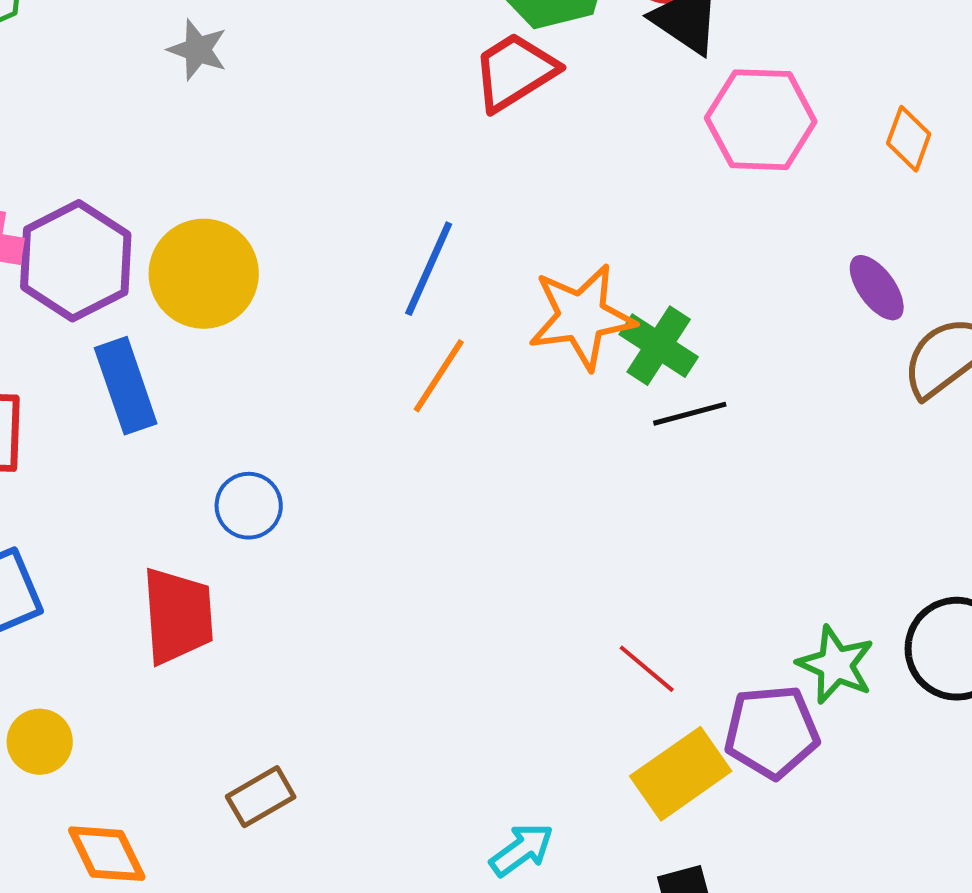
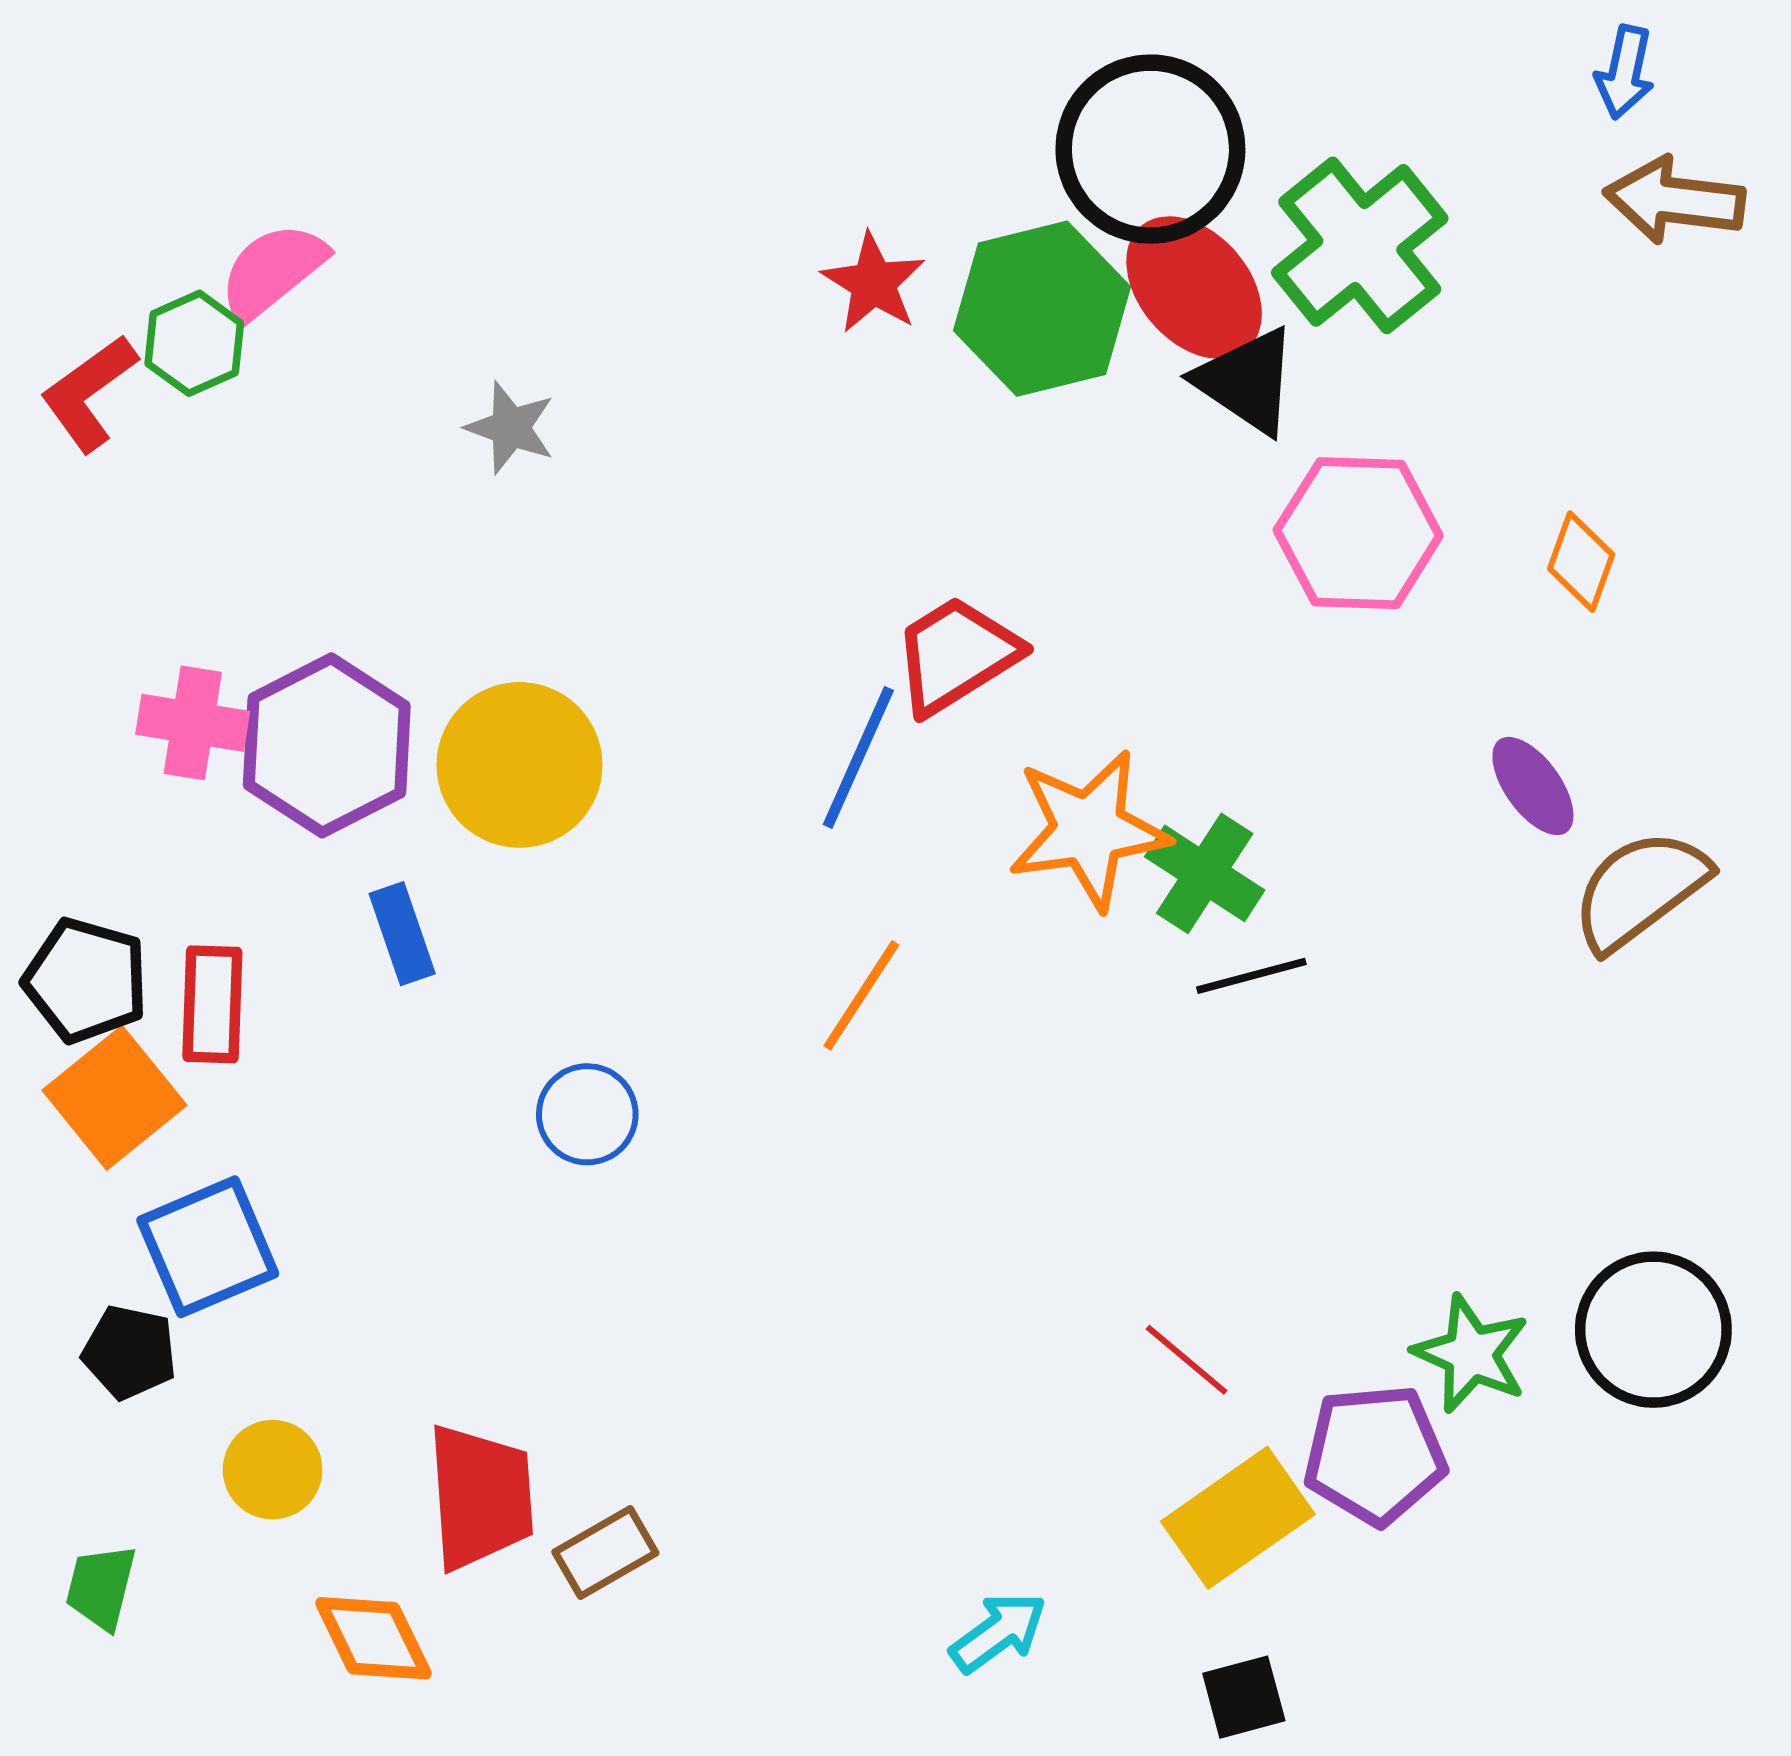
red trapezoid: (515, 72) -> (956, 655), moved
orange line: (439, 376) -> (861, 995), moved
blue rectangle: (126, 386) -> (402, 934), size x0.7
red trapezoid: (178, 616) -> (480, 1497), moved

